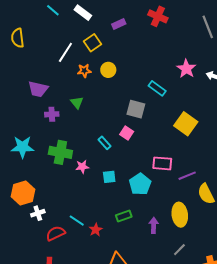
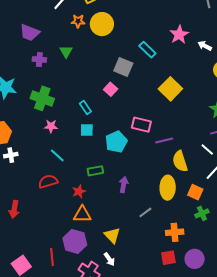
yellow circle: (108, 70) -> (102, 24), size x1.5
cyan rectangle: (105, 143) -> (85, 107), moved
pink star: (82, 167) -> (51, 126), moved
yellow ellipse: (180, 215) -> (168, 188), moved
cyan line: (77, 221) -> (57, 156), moved
red star: (96, 230) -> (79, 191), moved
red semicircle: (56, 233) -> (48, 181), moved

